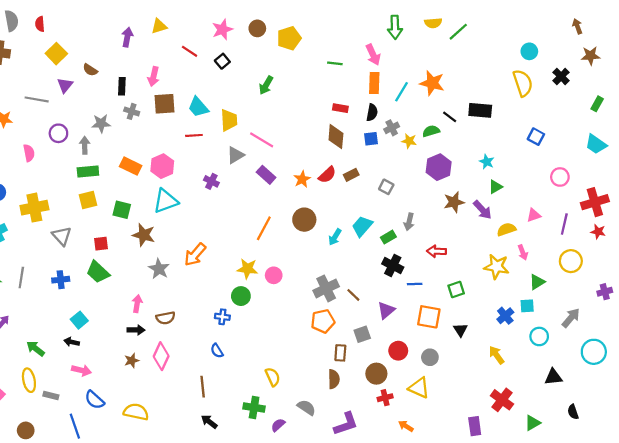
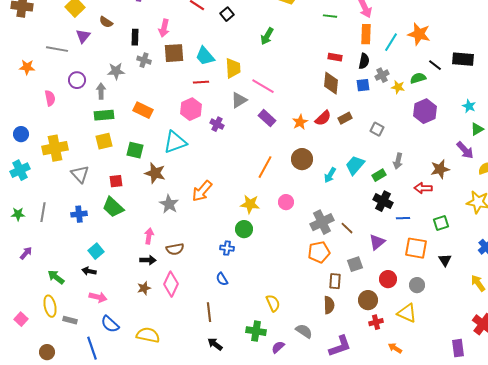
pink hexagon: (162, 166) -> (191, 109), moved
brown star: (454, 202) -> (440, 169), moved
pink circle: (274, 275) -> (286, 202), moved

